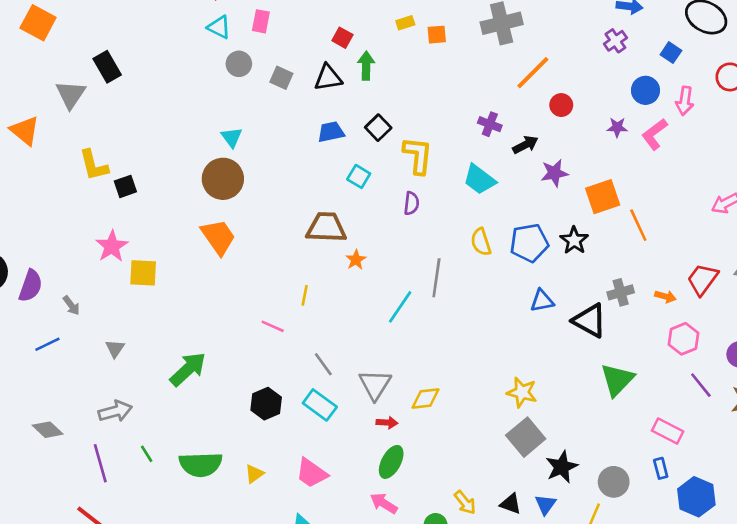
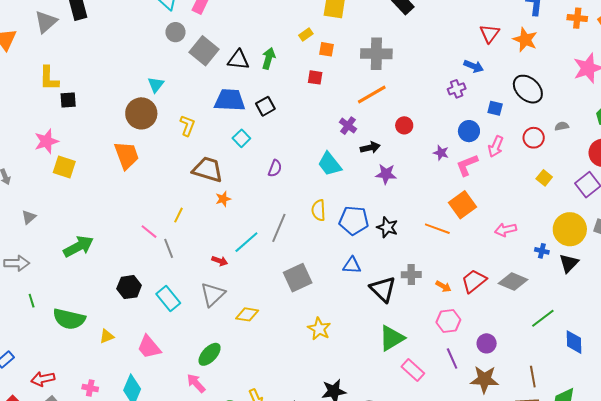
yellow rectangle: (405, 23) -> (306, 34), turned -32
red square: (342, 38) -> (315, 77), moved, turned -35
blue square: (671, 53) -> (495, 108), turned -35
orange line: (533, 73) -> (372, 94), moved
gray square: (281, 78) -> (204, 51), size x1.6
blue trapezoid: (331, 132) -> (230, 100), size x1.5
yellow L-shape: (418, 155) -> (187, 126), moved, size x0.7
orange square: (603, 197) -> (463, 205), moved, turned -32
orange line: (638, 225) -> (437, 229), turned -60
black star: (574, 240) -> (387, 227), turned -30
gray line: (323, 364) -> (169, 248), moved
red arrow: (387, 423) -> (220, 261), moved
pink rectangle: (668, 431) -> (413, 370), moved
gray square: (526, 437) -> (298, 278), moved

